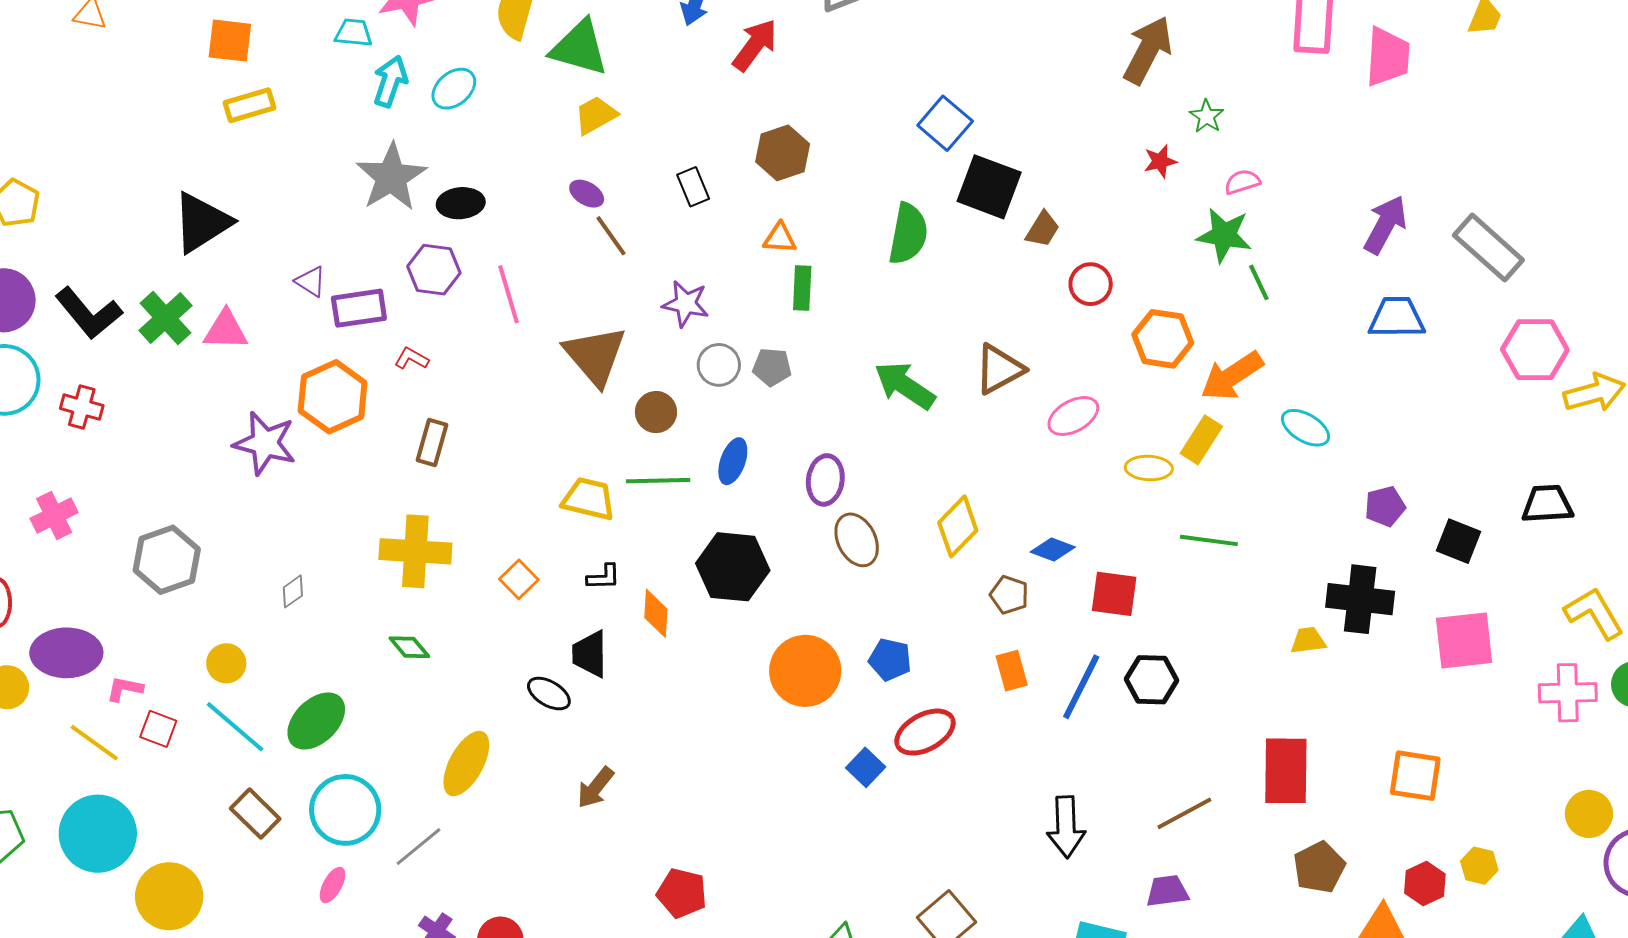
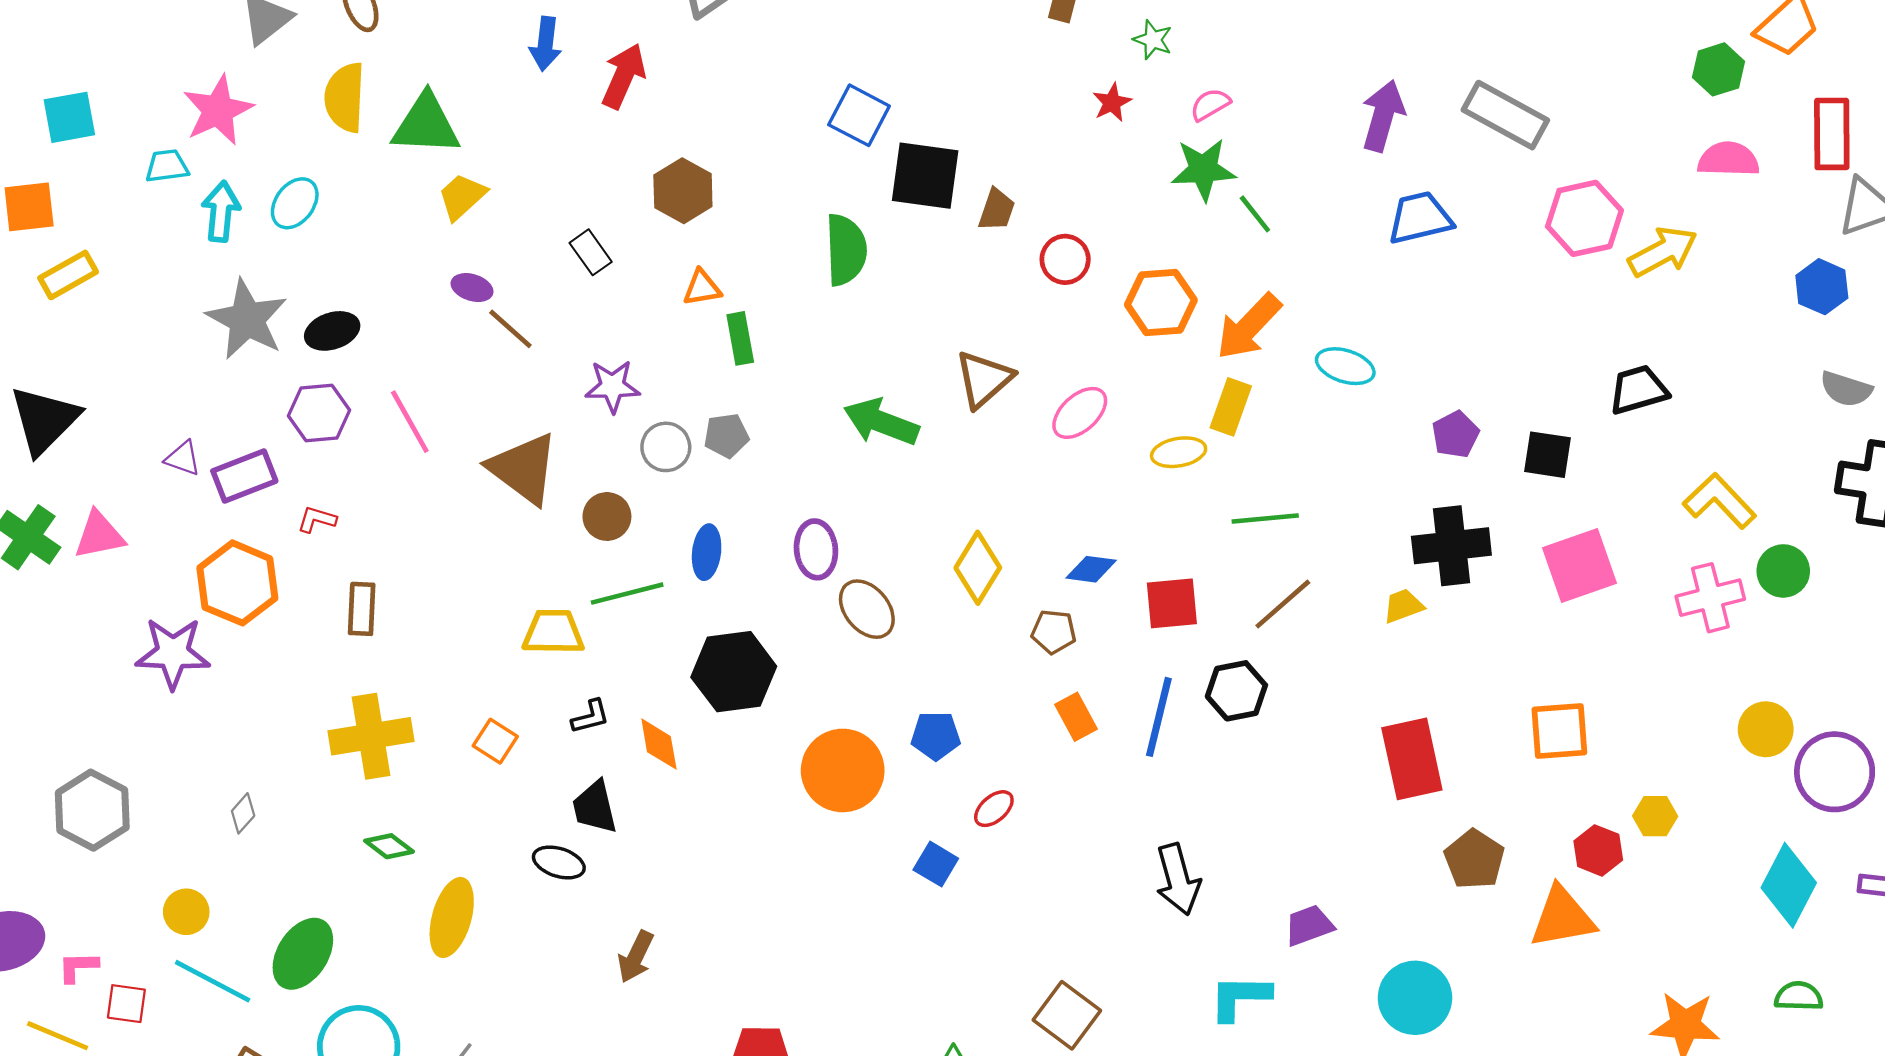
red ellipse: (925, 732) -> (994, 809), size x0.6
yellow ellipse: (466, 764) -> (452, 917), moved
brown line: (1184, 813) -> (1283, 604), moved

